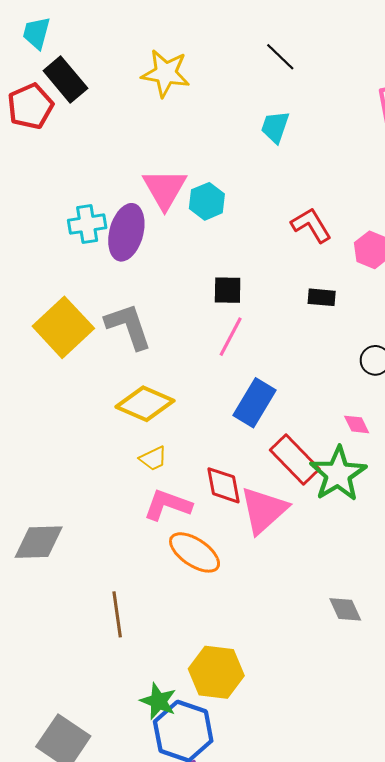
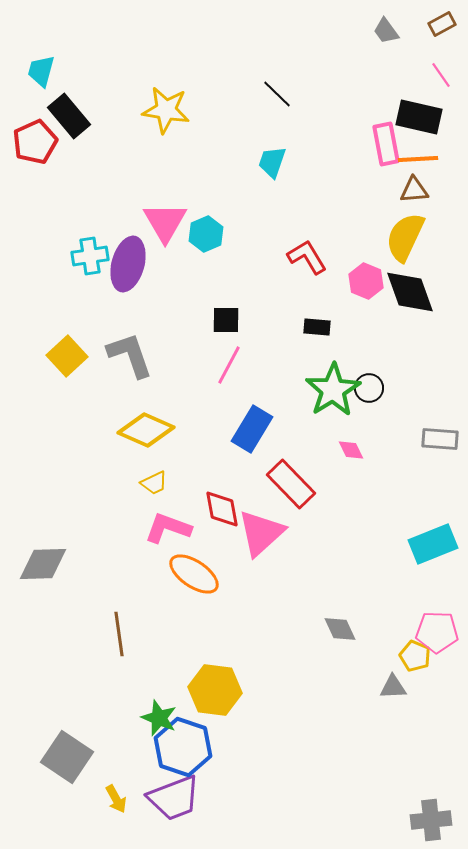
yellow square: (63, 327) -> (67, 356), size x0.7
green star: (338, 474) -> (333, 390), moved

